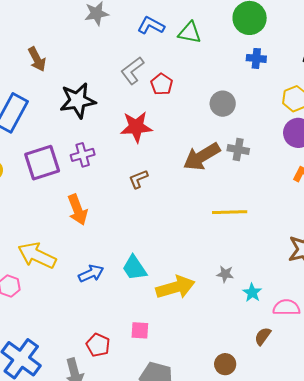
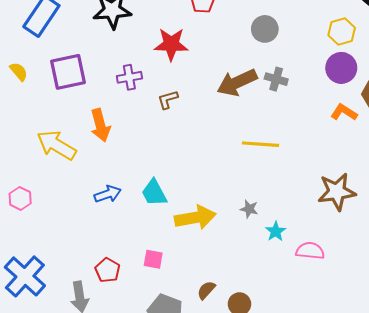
purple cross: (83, 155) -> (129, 77), moved
yellow arrow: (37, 255) -> (56, 145), moved
brown semicircle: (263, 336) -> (206, 290), moved

